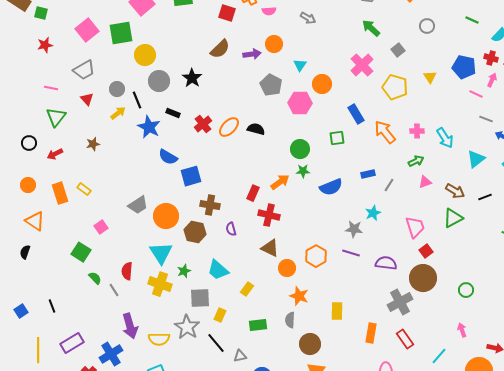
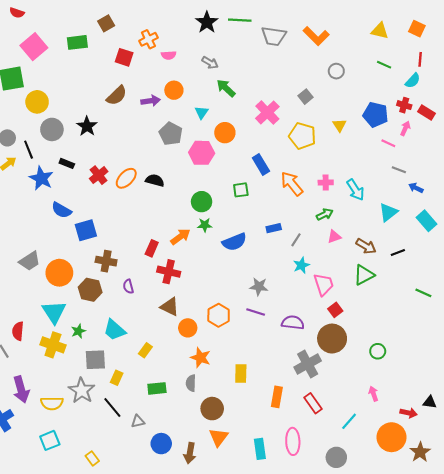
green arrow: (371, 28) -> (226, 88), moved
cyan star: (373, 213) -> (301, 265), moved

